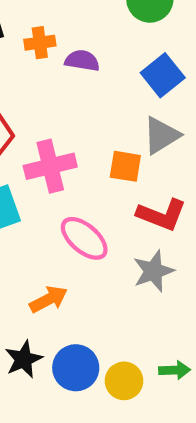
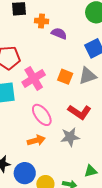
pink cross: (50, 166) -> (34, 78), turned -30
orange square: (125, 166) -> (65, 77), moved
orange arrow: (49, 299) -> (36, 140), moved

